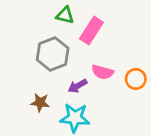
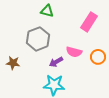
pink rectangle: (91, 30) -> (89, 22), moved
brown star: (40, 103) -> (13, 63), moved

